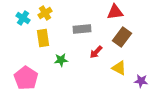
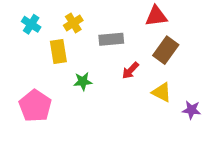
yellow cross: (45, 13) -> (73, 23), moved

